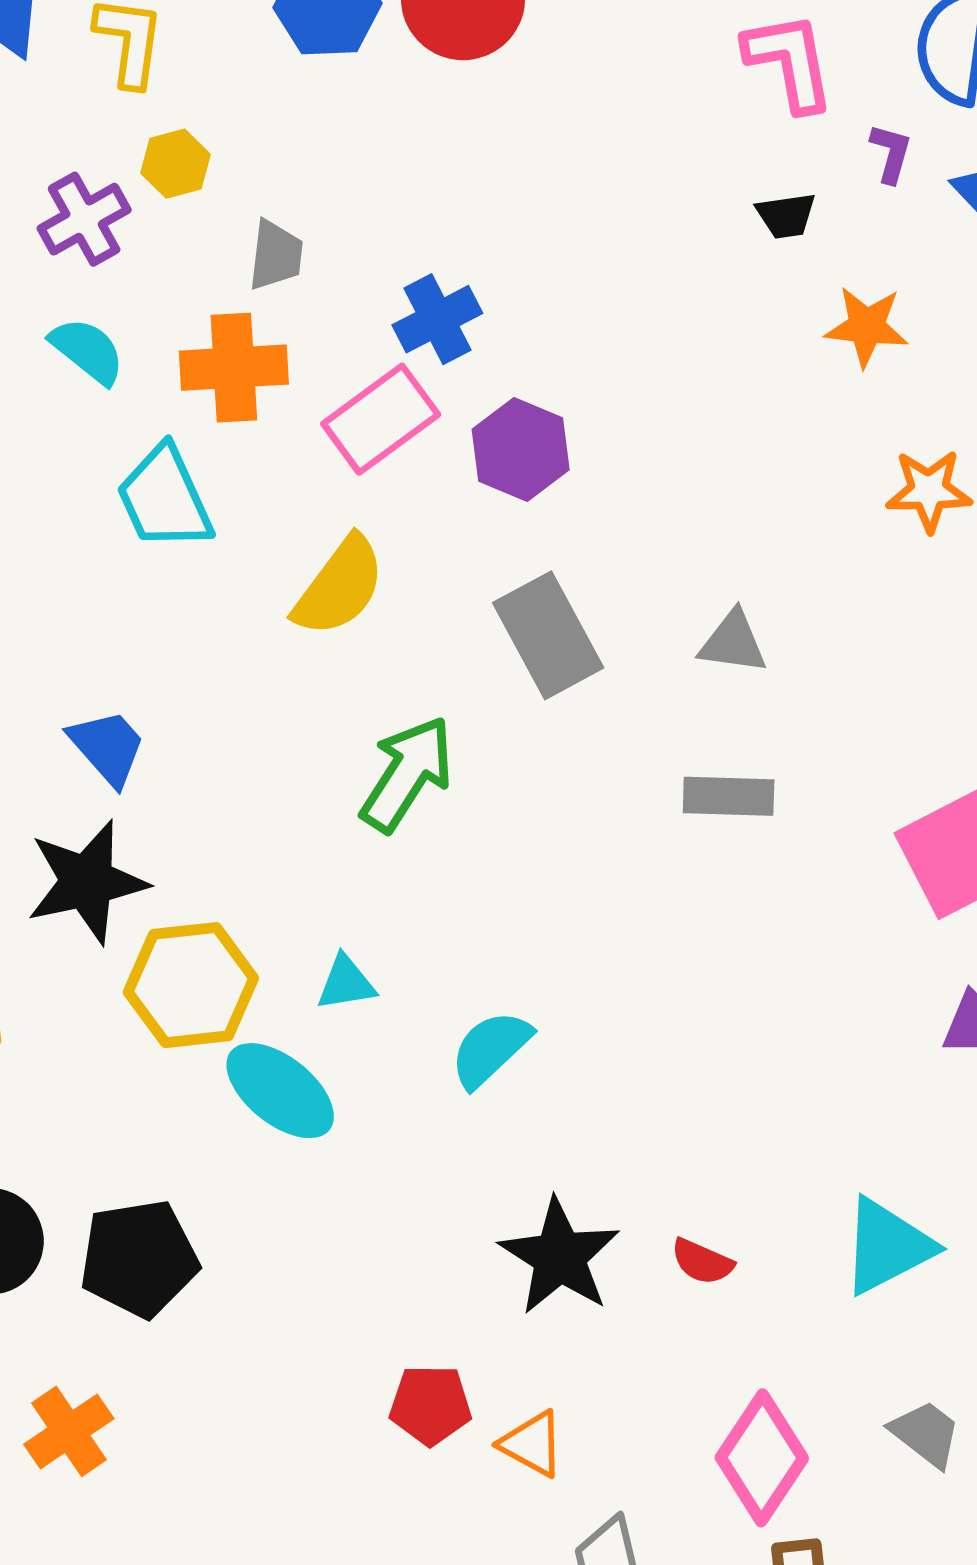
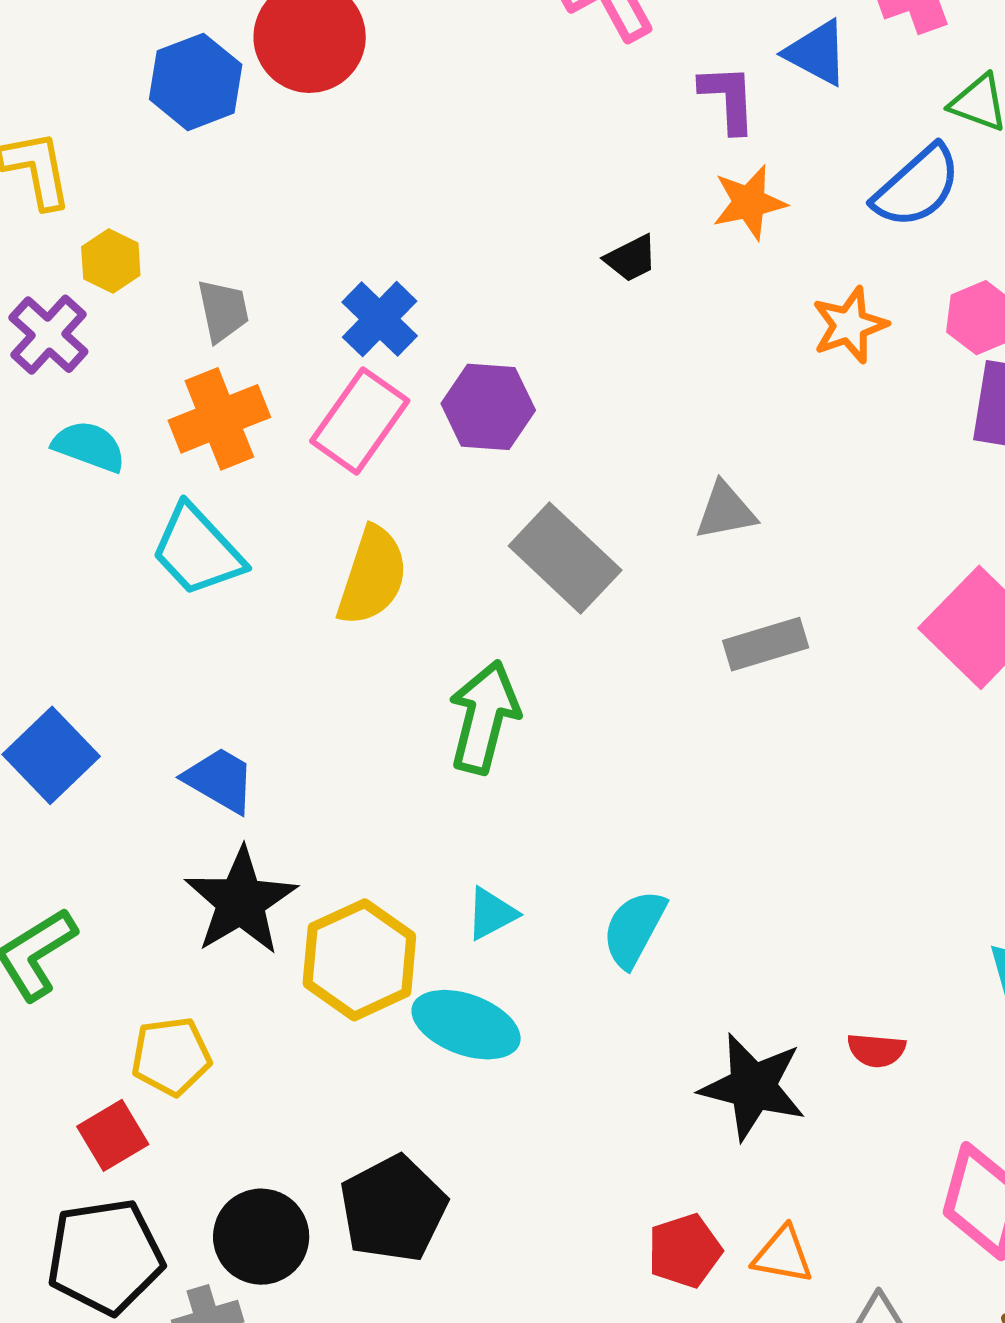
purple L-shape: (891, 153) -> (728, 98), moved, size x1.4
black trapezoid: (786, 216) -> (631, 258), moved

